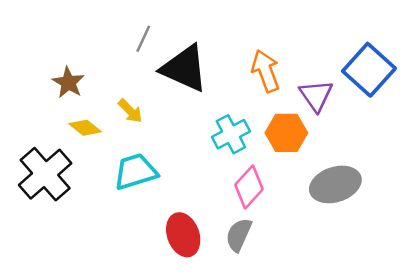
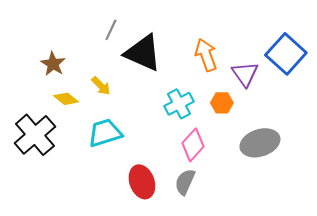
orange hexagon: (286, 133) -> (222, 103), size x0.7

